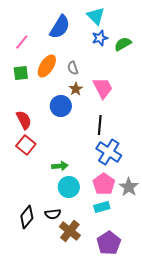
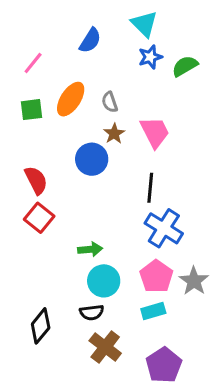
blue semicircle: (60, 27) -> (90, 40), size x0.7
black semicircle: (53, 214) -> (92, 312), moved

